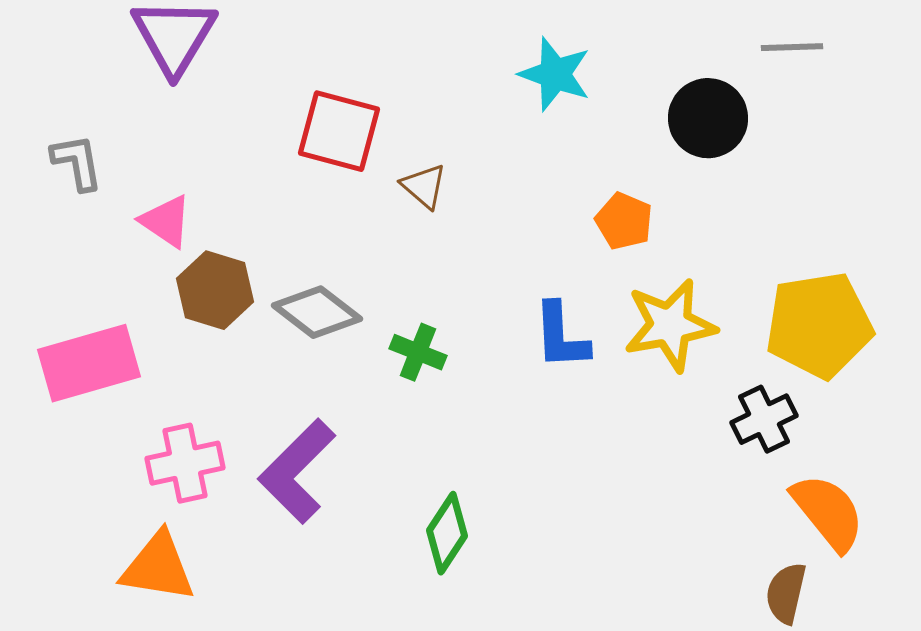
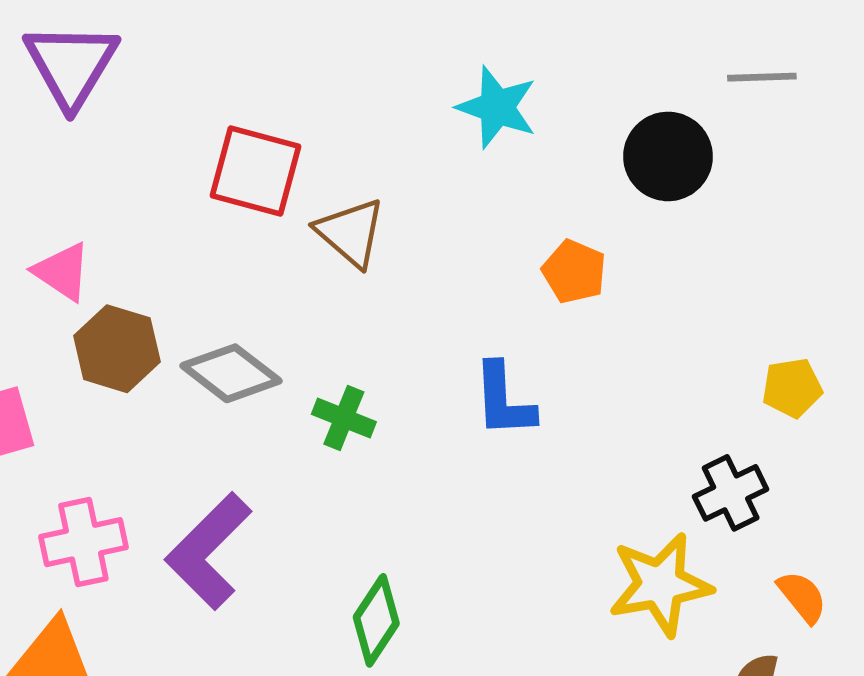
brown triangle: (424, 186) -> (351, 232), size x1.4
yellow star: (670, 325) -> (660, 585), moved
yellow pentagon: (819, 325) -> (792, 388), size x0.5
orange semicircle: (828, 512) -> (802, 597), size x0.6

